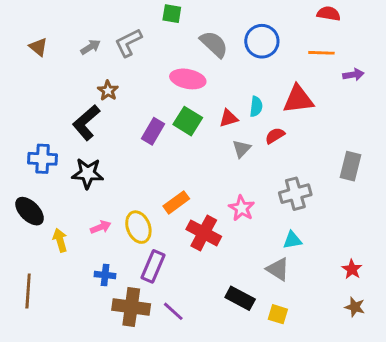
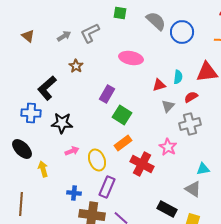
gray semicircle: (214, 44) -> (156, 21), moved
green square: (188, 121) -> (122, 115), moved
black L-shape: (86, 123) -> (47, 88), moved
gray cross: (295, 194) -> (190, 124), moved
pink arrow: (101, 227) -> (72, 151), moved

